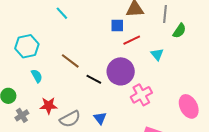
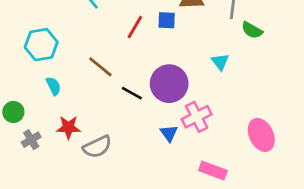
green semicircle: (179, 31) -> (252, 30), turned 84
red line: (132, 40) -> (135, 27), moved, turned -36
blue triangle: (100, 118) -> (169, 133), moved

